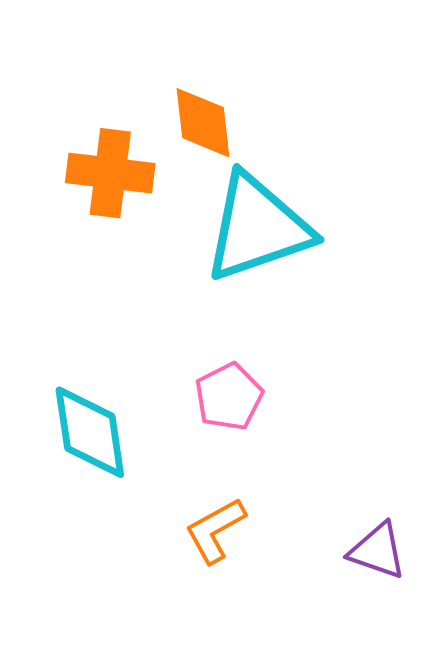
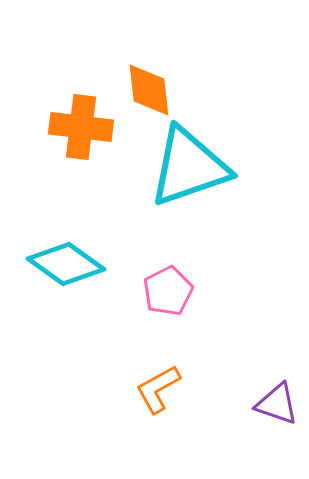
cyan diamond: (90, 432) -> (66, 264), moved, turned -46

